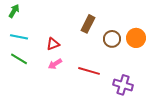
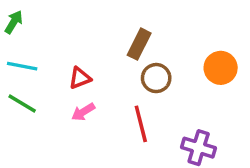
brown circle: (112, 39) -> (156, 78), moved
red line: (89, 71) -> (141, 124), turned 60

